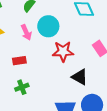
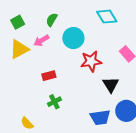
pink arrow: (26, 32) -> (41, 41), moved, turned 91
black triangle: (80, 77) -> (111, 85), turned 36

